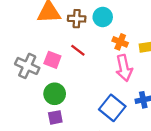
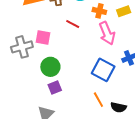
red line: (78, 50) -> (73, 24), moved
gray cross: (27, 66) -> (22, 47), turned -30

